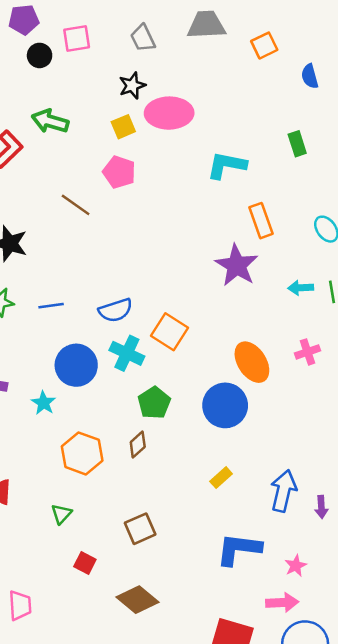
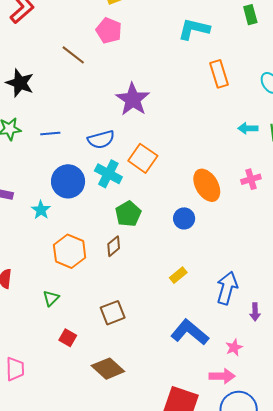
purple star: (237, 265) -> (133, 99), moved
blue circle: (225, 405) -> (184, 218), size x0.6
purple arrow: (321, 507) -> (255, 312), moved
blue L-shape: (239, 549) -> (190, 332), turned 30

